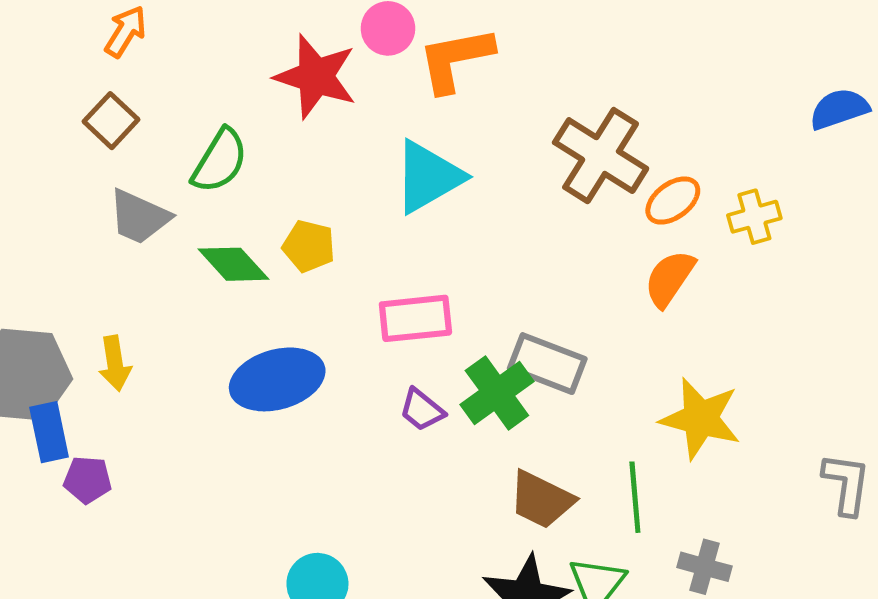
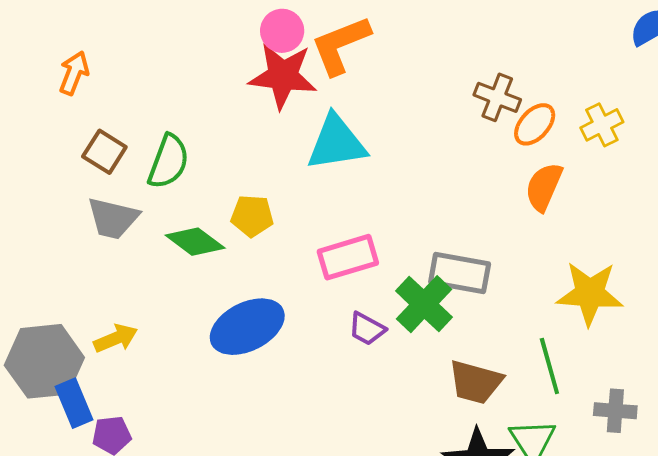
red star: (316, 77) -> (283, 76), moved
brown square: (111, 121) -> (104, 152), moved
brown cross: (601, 156) -> (497, 97), moved, size x0.6
cyan triangle: (428, 177) -> (336, 143), turned 32
yellow arrow: (115, 363) -> (116, 338), turned -93

